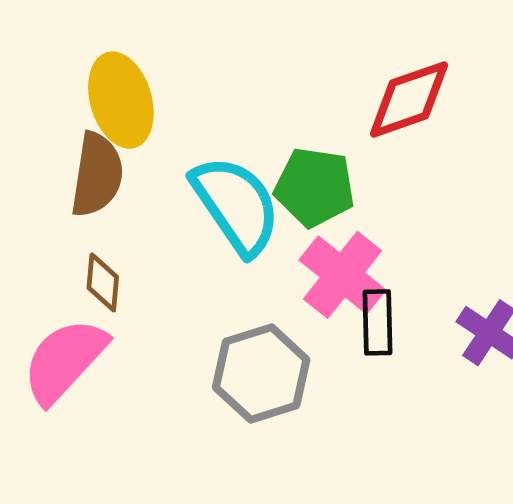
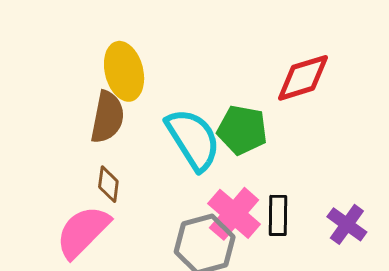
pink cross: (342, 275) -> (234, 214), moved

